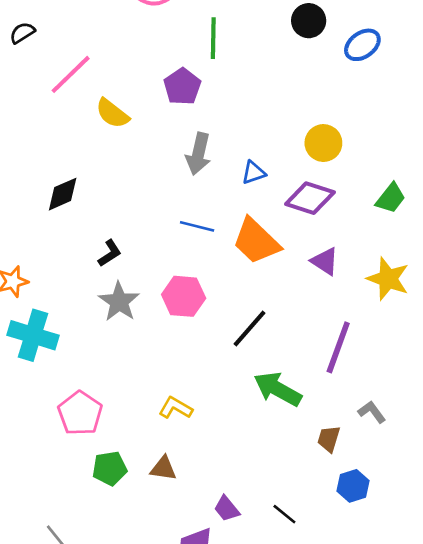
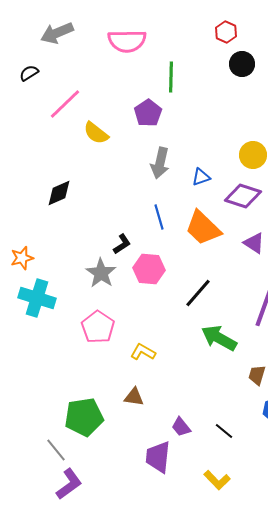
blue line: (197, 226) -> (159, 217), turned 60
black L-shape: (110, 253) -> (122, 244), moved
pink pentagon: (80, 413) -> (98, 327), moved
green pentagon: (110, 468) -> (84, 417), moved, size x1.5

